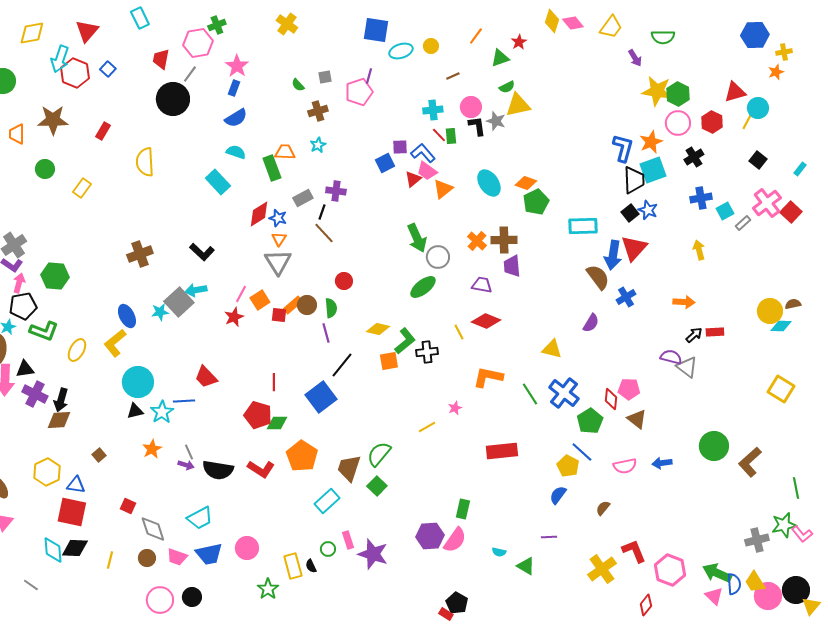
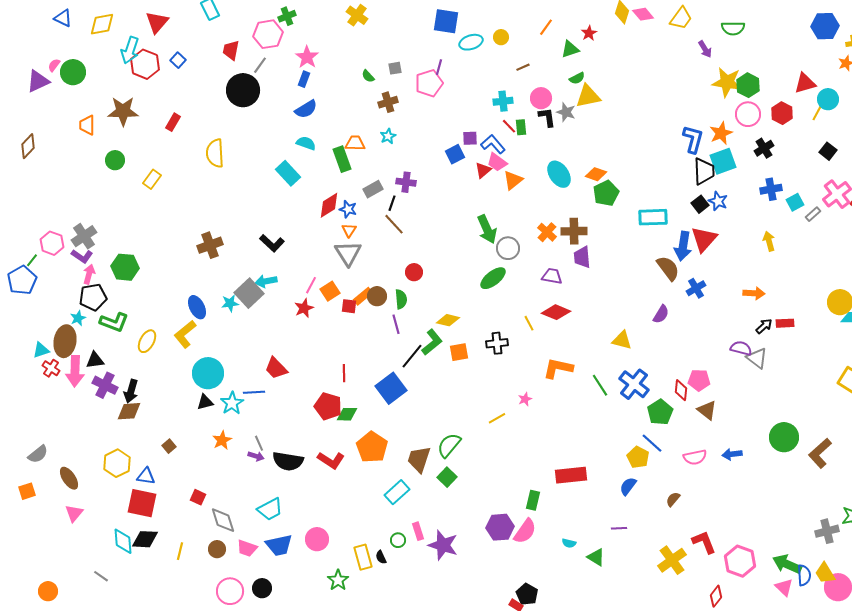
green L-shape: (405, 341) -> (432, 342), moved
red rectangle: (502, 451) -> (571, 475), moved

